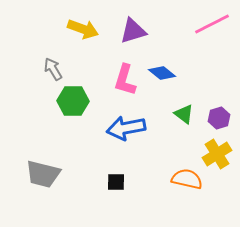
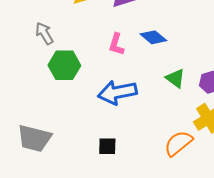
pink L-shape: (125, 80) -> (116, 44), size x0.7
orange semicircle: (187, 179) -> (178, 143), turned -52

